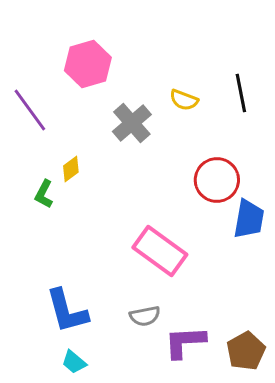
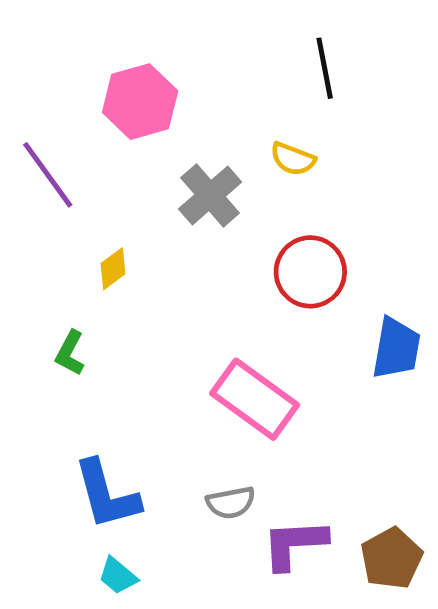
black line: (241, 93) -> (325, 68), moved
red circle: (217, 180) -> (310, 272), moved
green L-shape: (44, 194) -> (70, 353), moved

